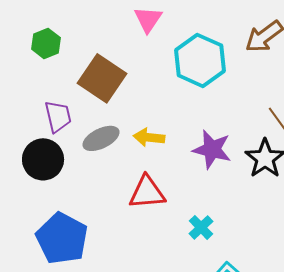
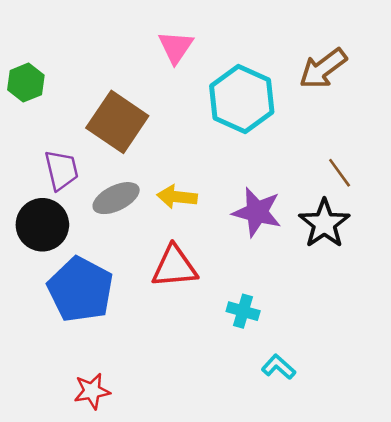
green hexagon: (46, 43) -> (26, 83), moved
cyan cross: (201, 227) -> (243, 311), turned -30
blue pentagon: (62, 238) -> (80, 290), moved

